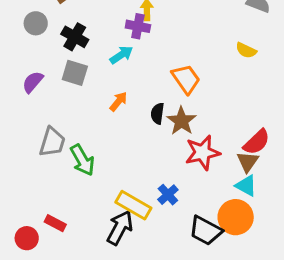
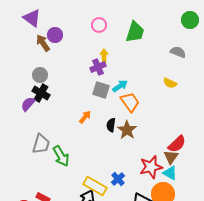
gray circle: (36, 23) -> (40, 75), moved
purple cross: (138, 26) -> (98, 67), turned -35
black cross: (75, 37) -> (41, 93), moved
cyan arrow: (121, 55) -> (120, 86), moved
gray square: (75, 73) -> (101, 90), moved
red star: (203, 153) -> (151, 167), moved

